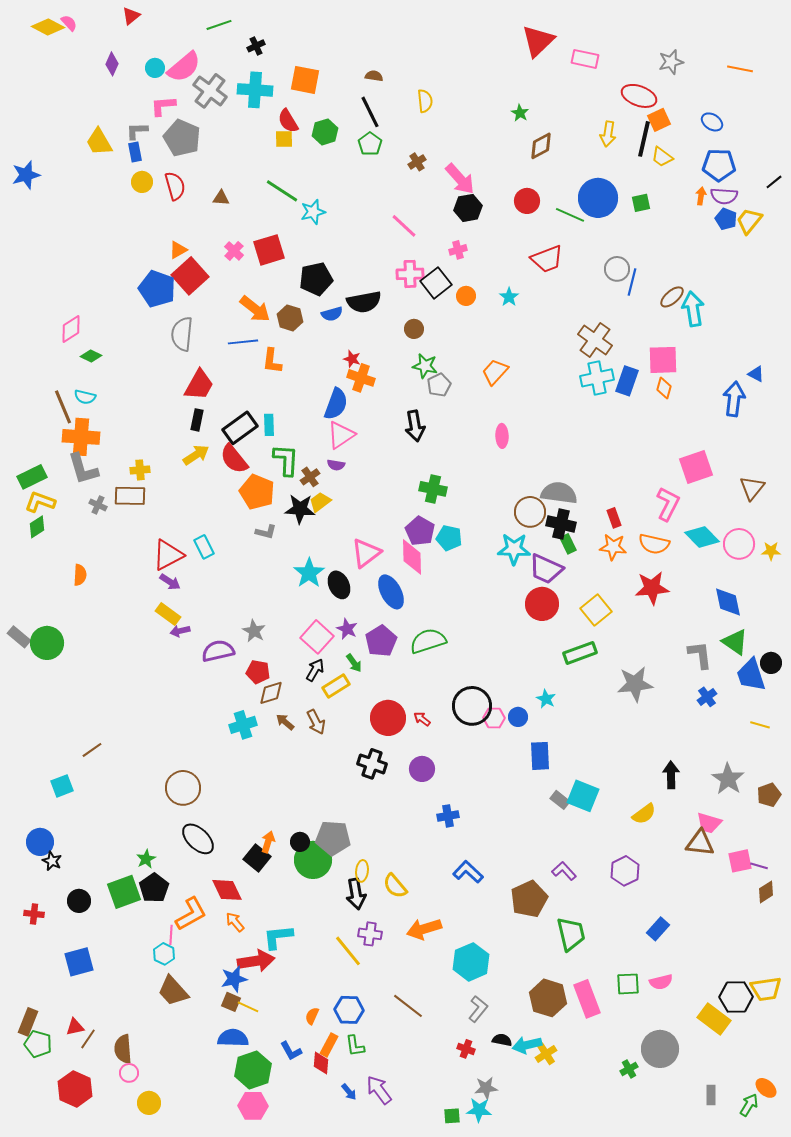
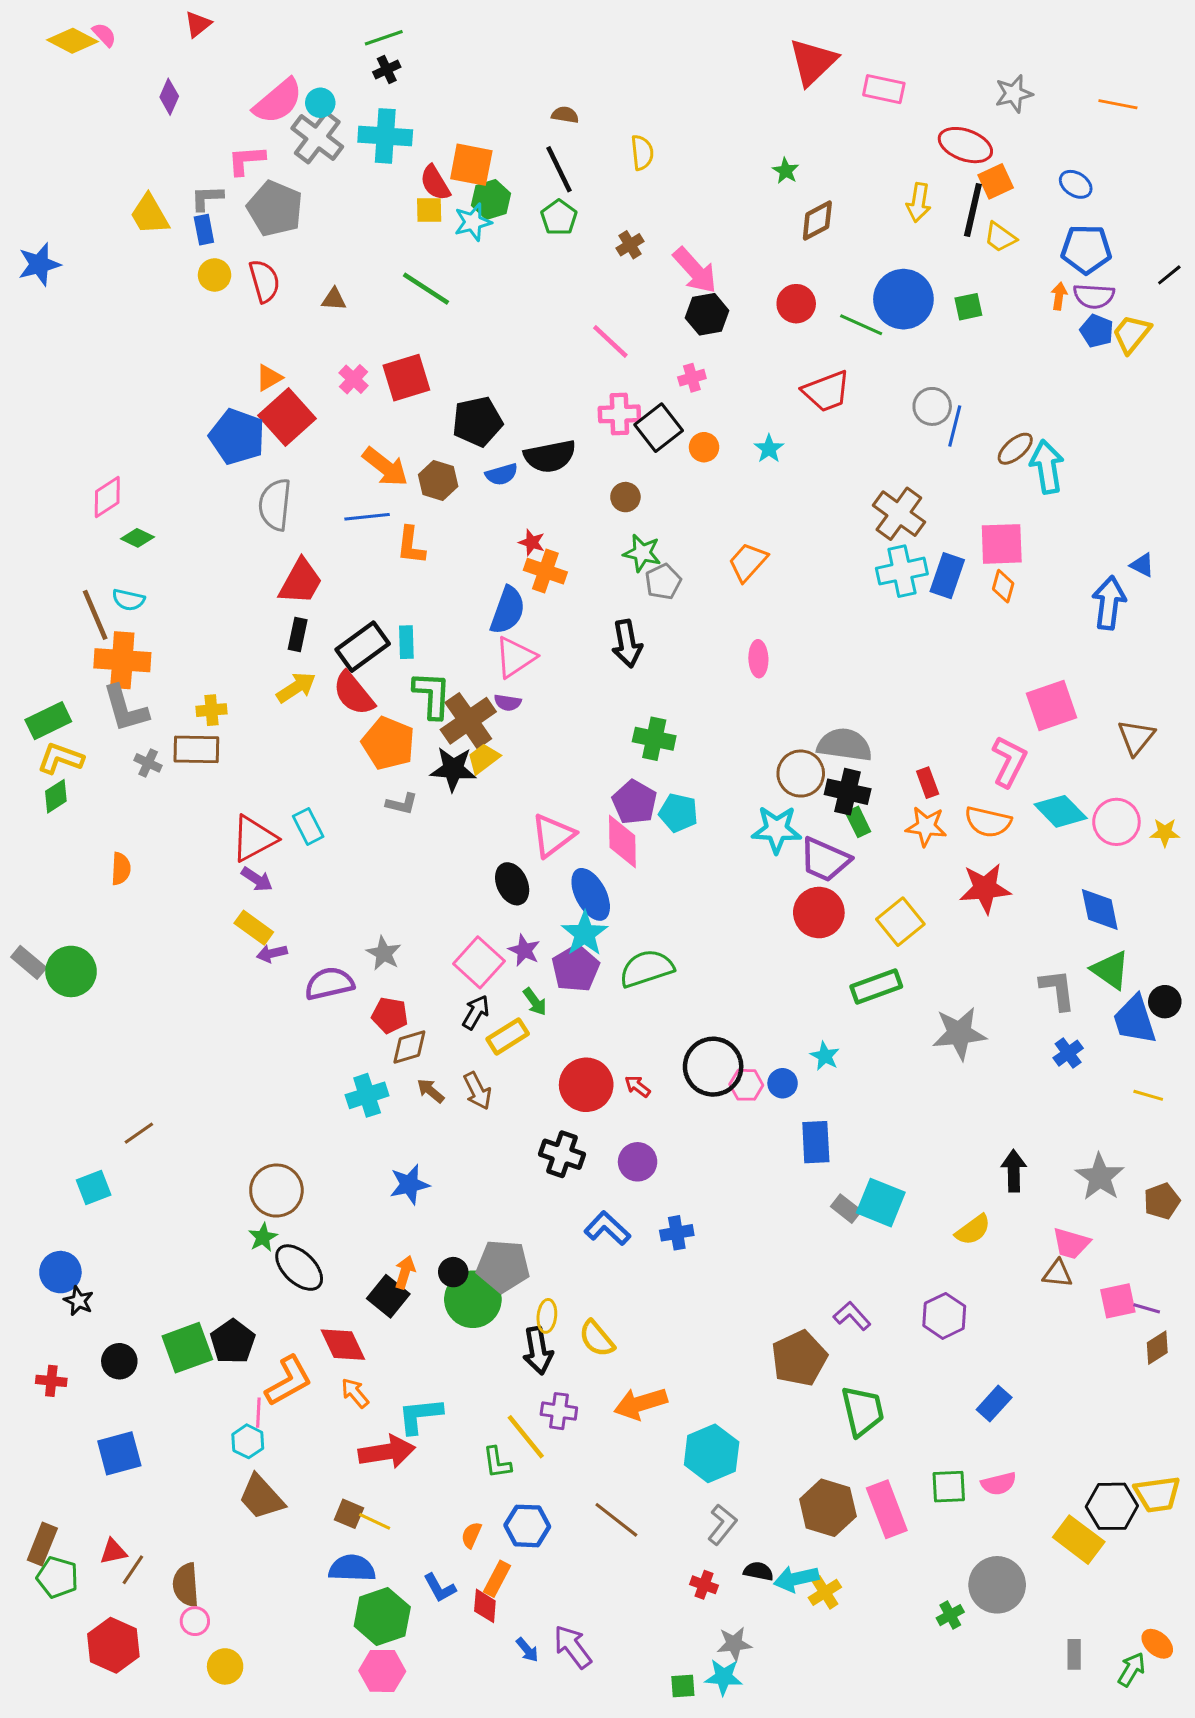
green line: (219, 25) -> (384, 38), moved
cyan circle: (155, 68) -> (320, 103), moved
orange square: (305, 80) -> (471, 165), moved
cyan star: (313, 212) -> (473, 222), moved
brown cross: (310, 477) -> (468, 721), size x1.8
cyan star: (309, 573) -> (585, 934), moved
brown triangle: (700, 843) -> (1058, 1274), size x0.7
green star: (146, 859) -> (263, 1237), moved
blue L-shape: (468, 872) -> (607, 1228), moved
blue star: (234, 979) -> (409, 1184), moved
green L-shape: (355, 1046) -> (497, 1462), moved

